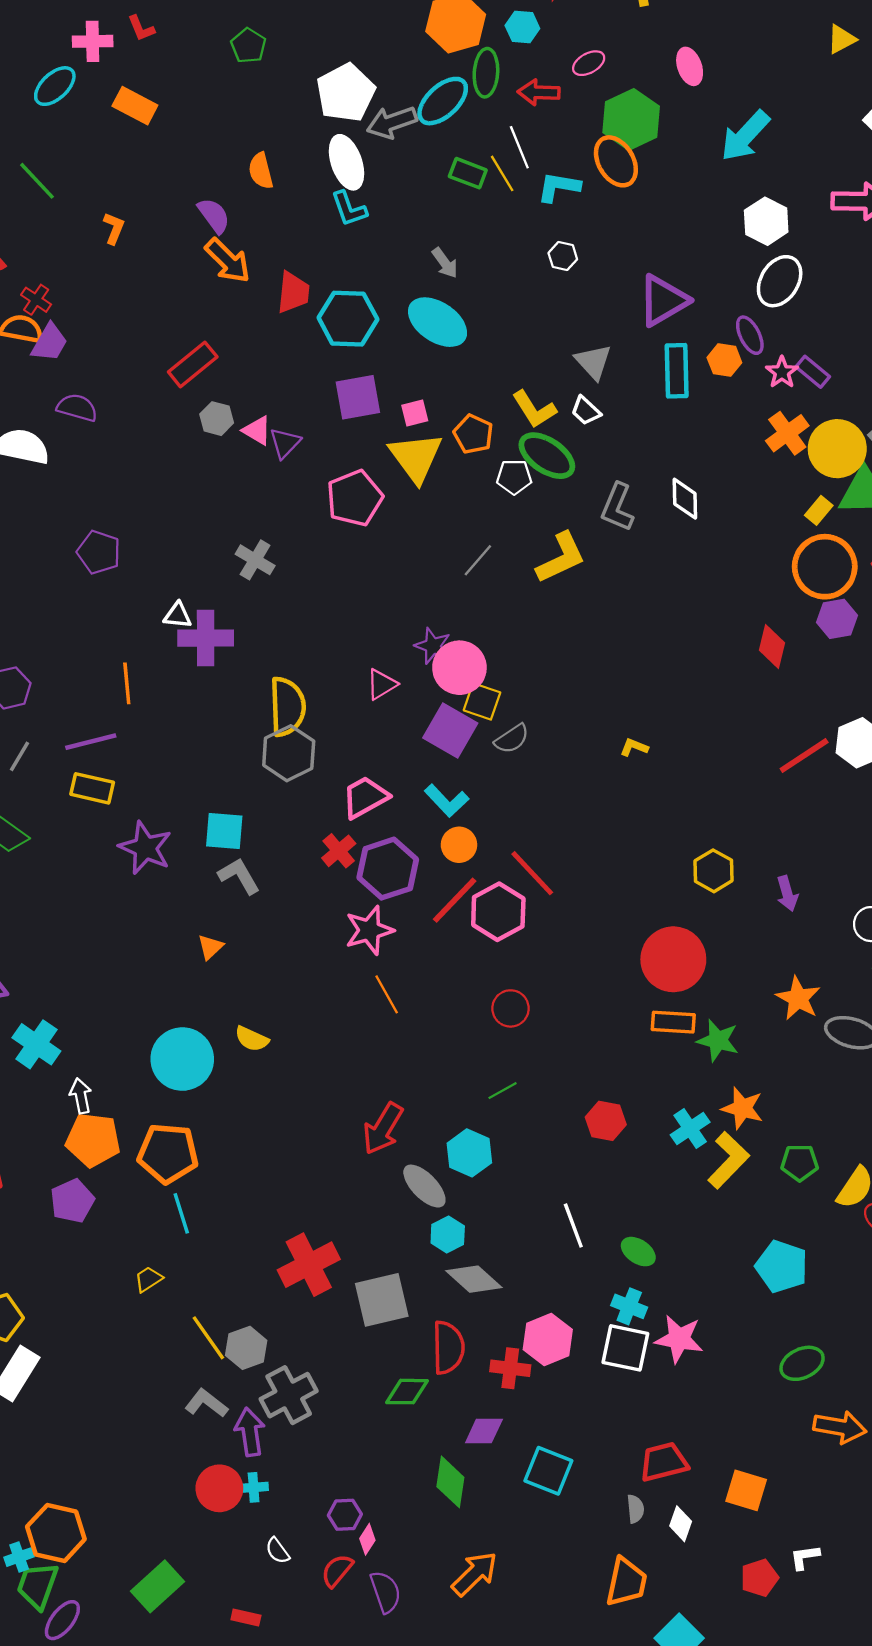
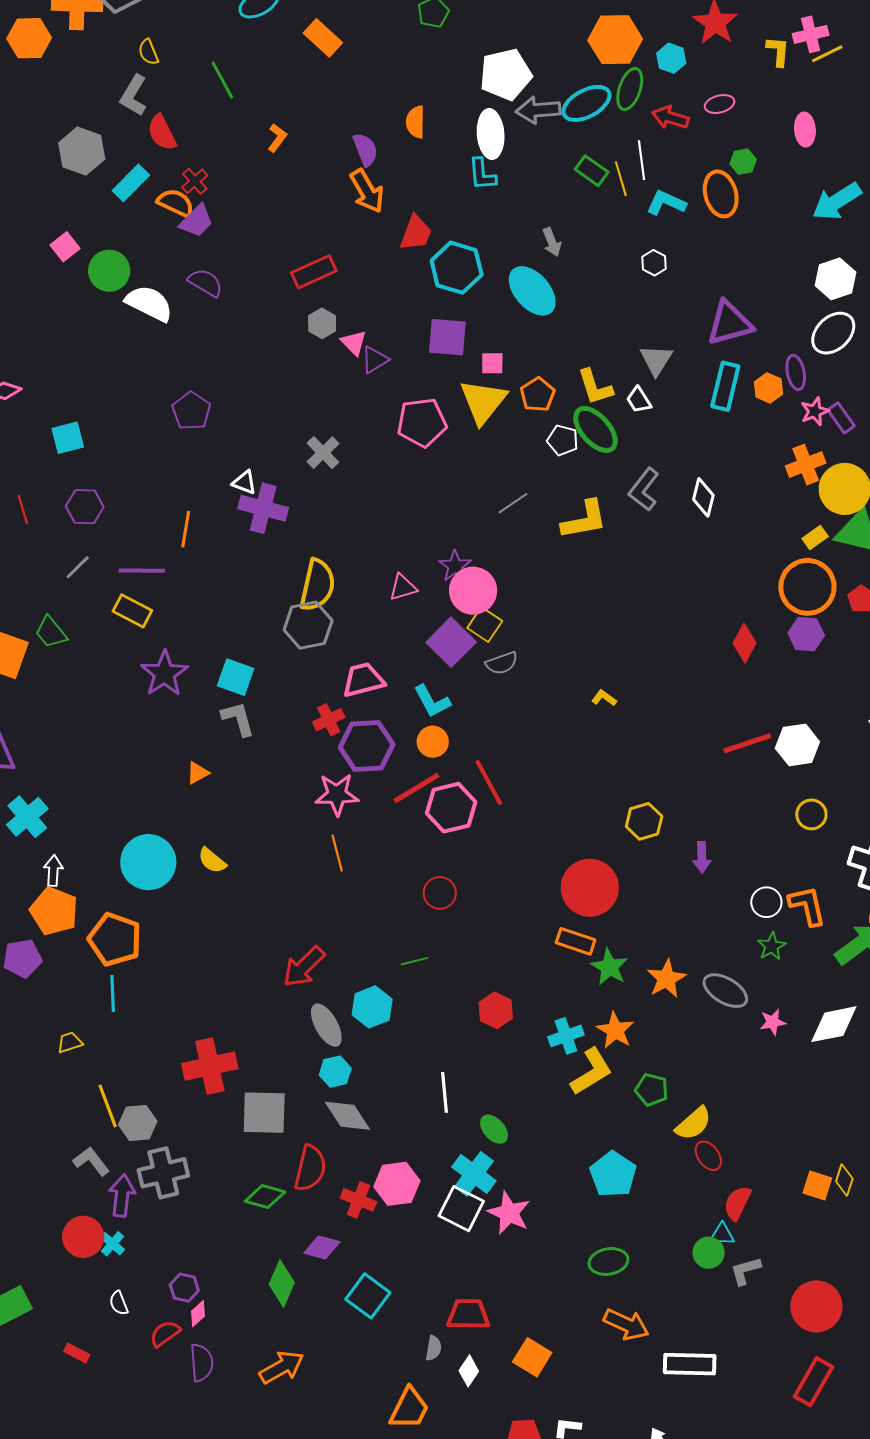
green hexagon: (631, 119) -> (743, 162), size x0.5
orange star: (798, 998) -> (666, 979), moved
cyan cross: (629, 1306) -> (474, 1174), size x1.4
cyan cross: (254, 1487) -> (112, 1244), turned 30

